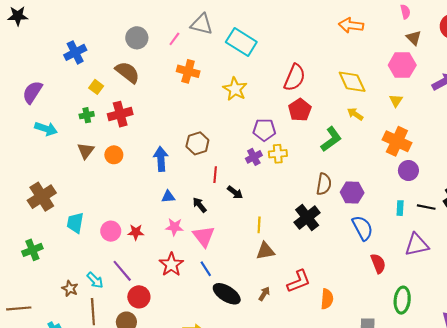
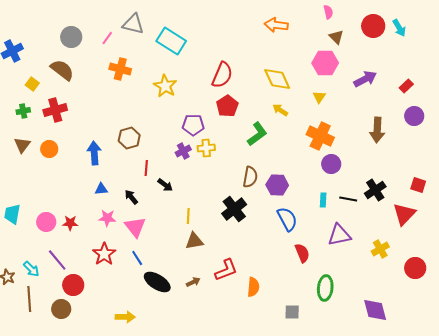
brown arrow: (264, 294) -> (193, 282), turned 32

